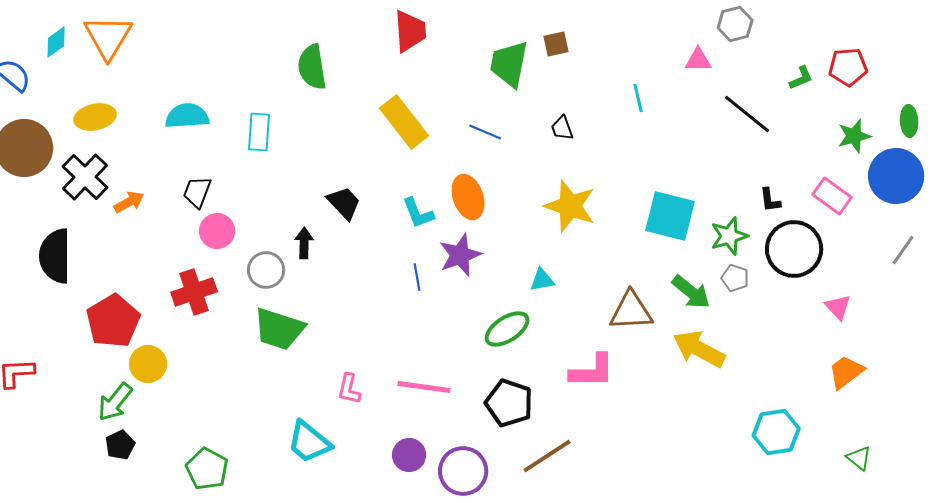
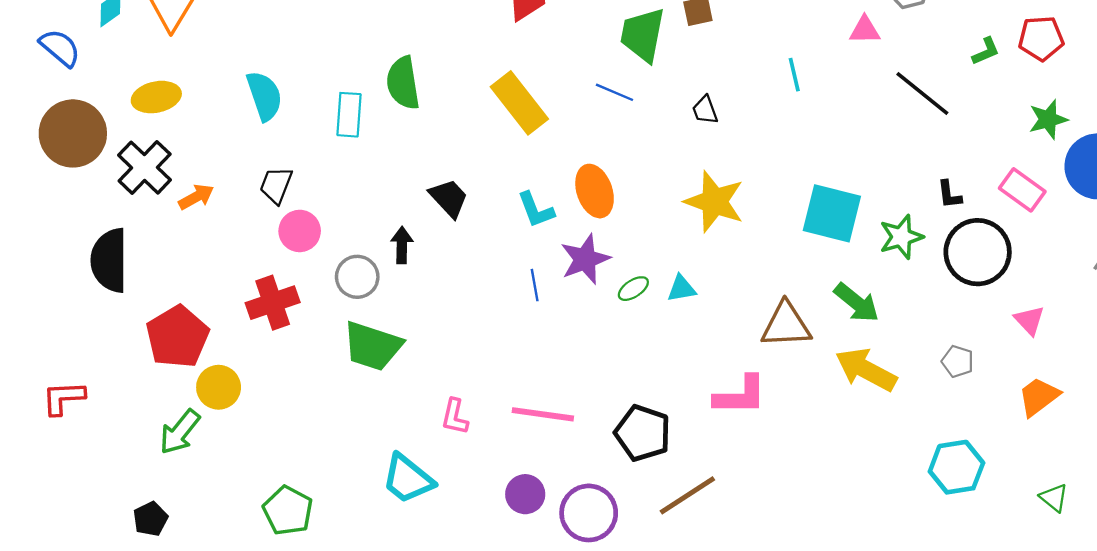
green semicircle: (312, 67) -> (403, 83), moved
cyan semicircle: (187, 116) -> (264, 96), turned 75
blue line: (485, 132) -> (615, 92), moved
gray pentagon: (735, 278) -> (958, 361), moved
green ellipse: (507, 329) -> (633, 289), moved, size x0.6
black pentagon: (120, 445) -> (150, 519), moved

